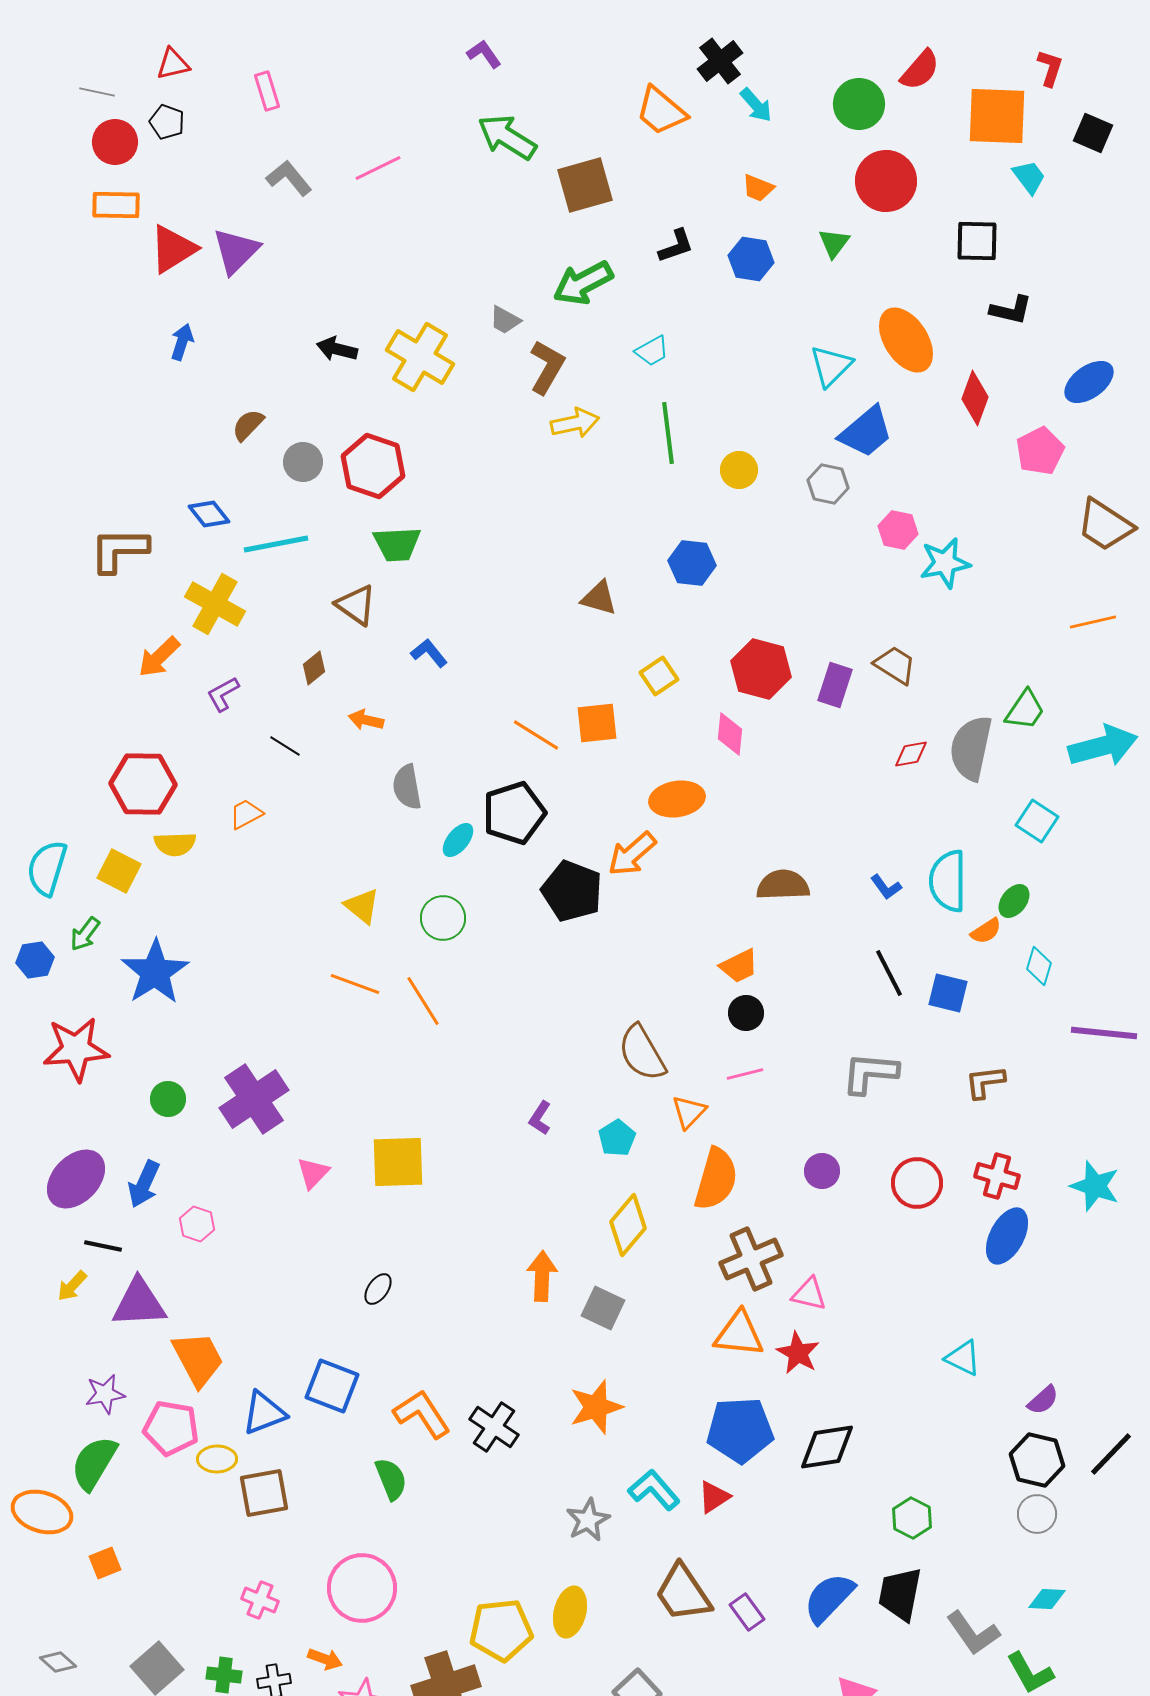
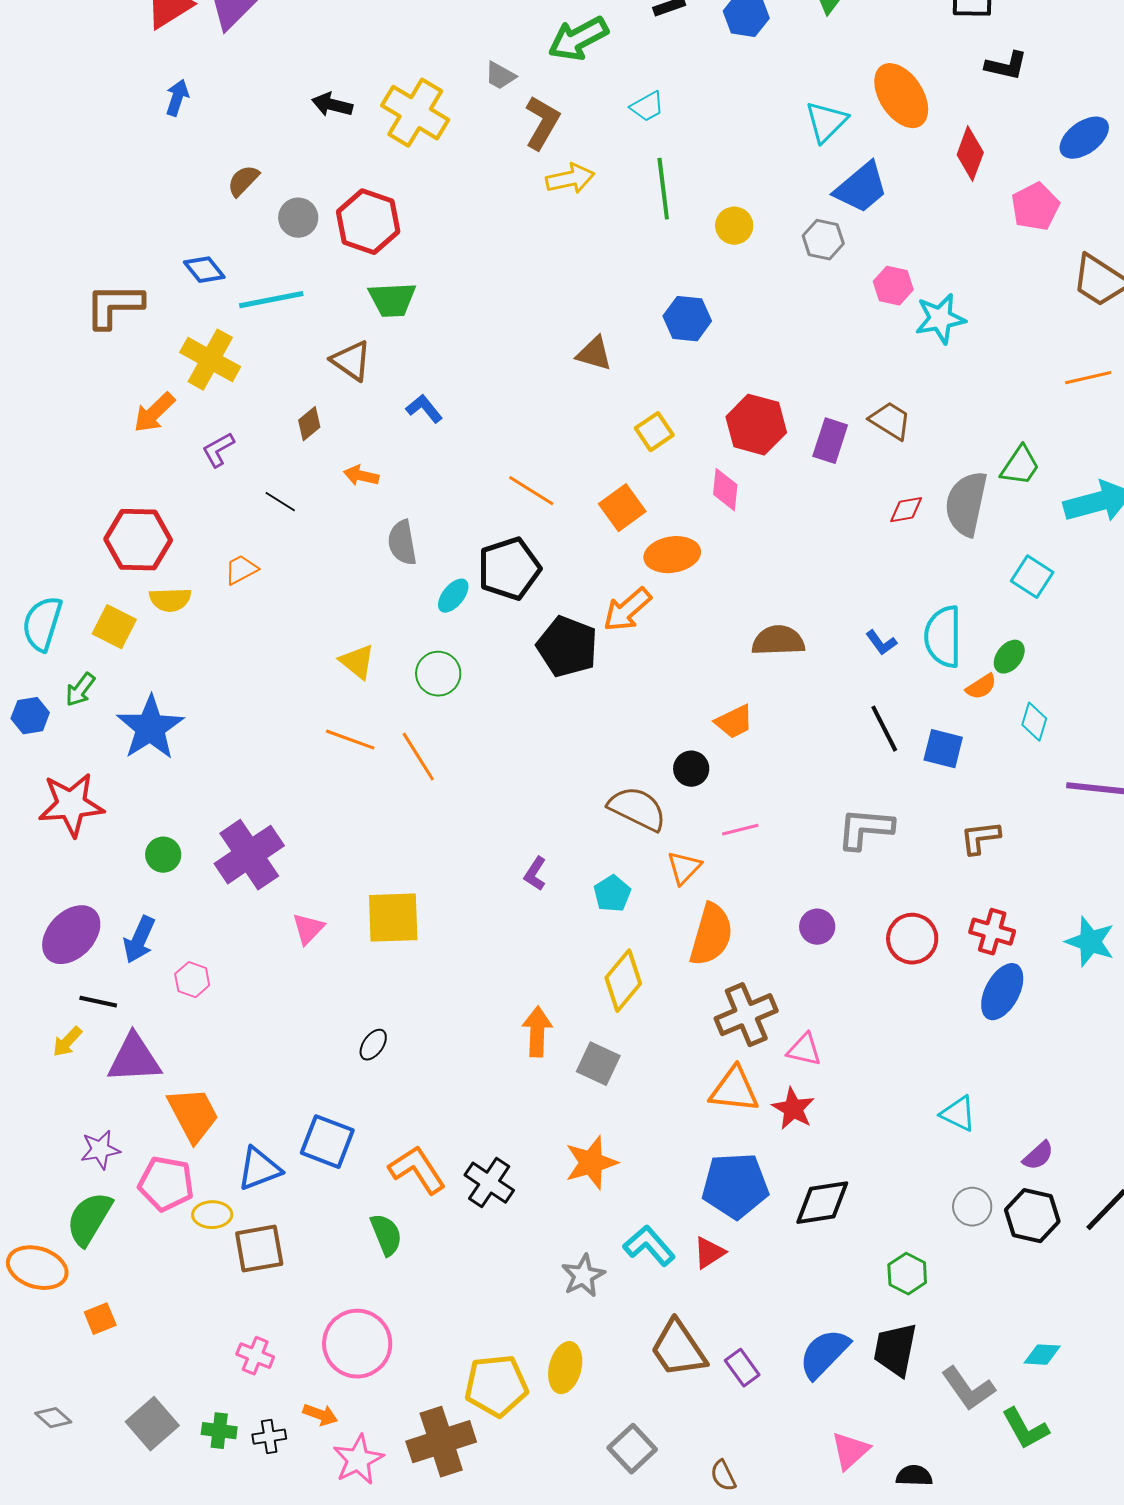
orange square: (597, 723) -> (622, 508), moved, turned -30
black circle: (746, 1013) -> (691, 769), moved
brown semicircle: (642, 1053) -> (637, 809), turned 146
gray circle: (1037, 1514) -> (972, 1207), moved

